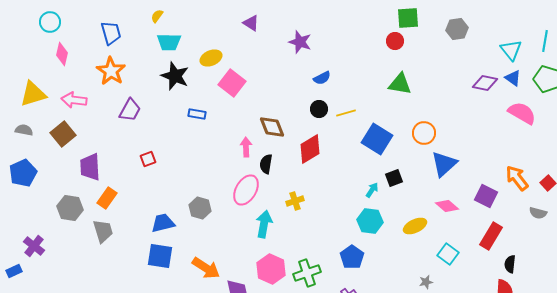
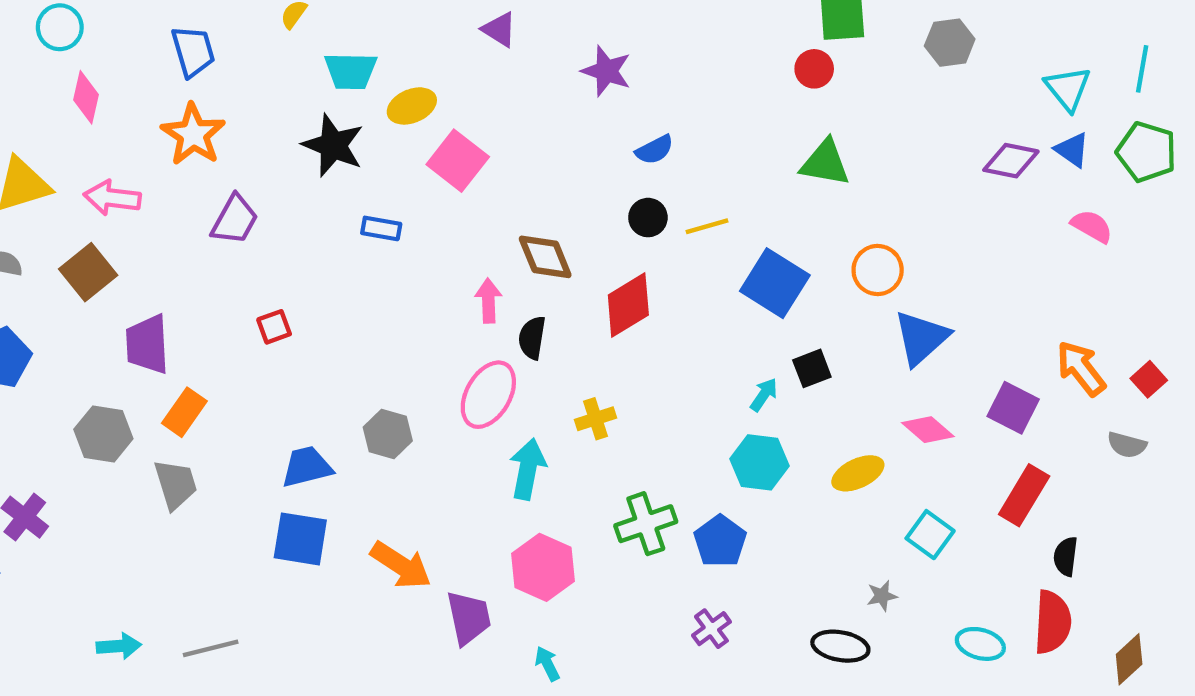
cyan trapezoid: (169, 42) -> (351, 71), moved
pink semicircle: (522, 113) -> (1092, 226), size x0.7
green cross: (307, 273) -> (646, 524), moved

